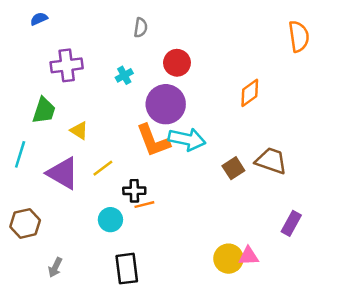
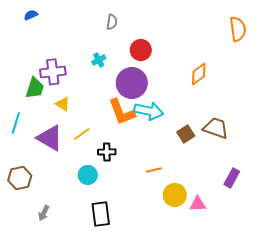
purple cross: (67, 65) -> (53, 72), moved
orange line: (144, 205) -> (154, 170), moved
yellow circle: (228, 259) -> (175, 195), moved

